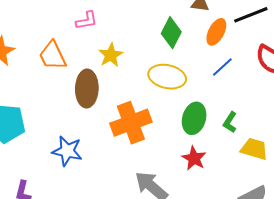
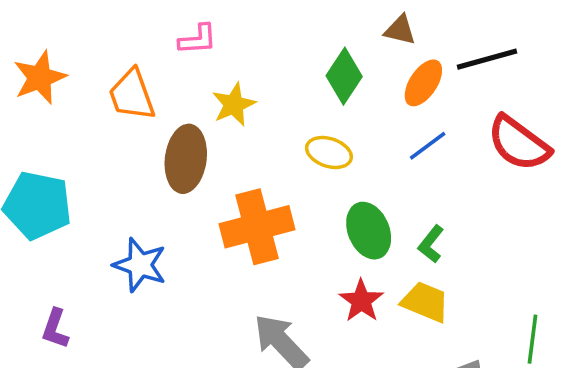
yellow ellipse: (167, 77) -> (329, 152), size x0.7
green ellipse: (194, 118) -> (369, 231), turned -44
yellow trapezoid: (254, 149) -> (425, 302), moved

